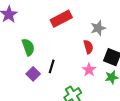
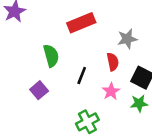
green semicircle: (28, 47) -> (51, 56), moved
black line: (52, 66) -> (82, 75), moved

